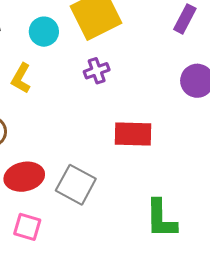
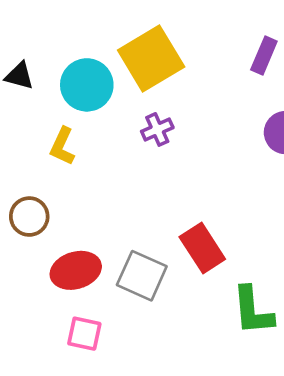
cyan circle: (44, 32) -> (87, 85), size x1.4
red rectangle: (133, 134) -> (202, 248), moved, turned 60

